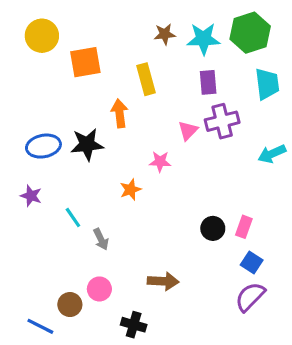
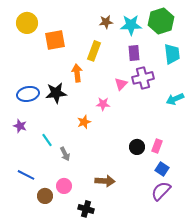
yellow rectangle: (146, 79) -> (94, 51), turned 36
blue line: (40, 326) -> (26, 175), moved

